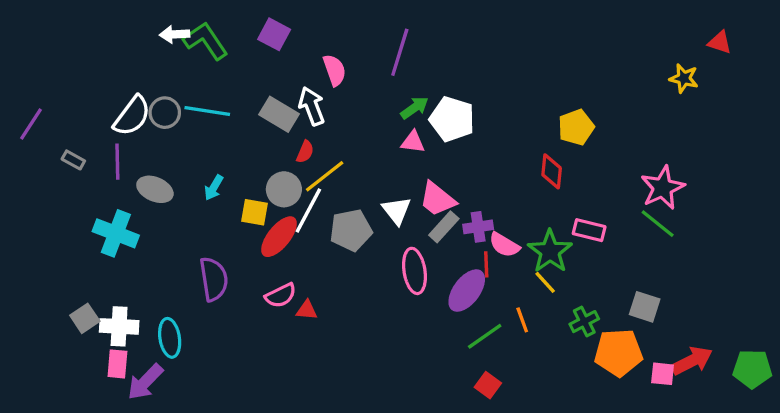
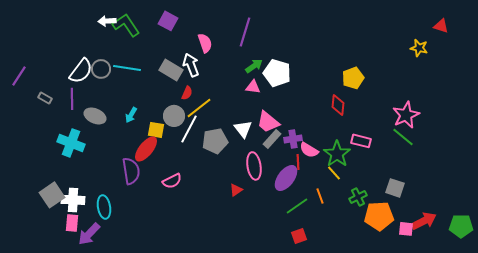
red ellipse: (279, 237) -> (146, 149), moved
red triangle: (307, 310) -> (236, 190), moved, turned -40
gray square: (85, 318) -> (52, 195), size x1.4
red square: (488, 385) -> (299, 236), turned 35

